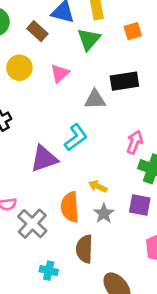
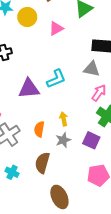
gray triangle: (95, 99) -> (92, 69), moved
yellow arrow: (98, 186) -> (64, 119), turned 40
orange semicircle: (70, 207) -> (39, 129), size x0.7

